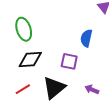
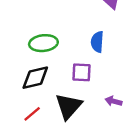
green ellipse: (24, 29) -> (43, 43), moved, turned -70

